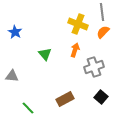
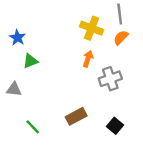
green triangle: (45, 54) -> (30, 61), moved, turned 48
black square: (101, 97) -> (115, 126), moved

